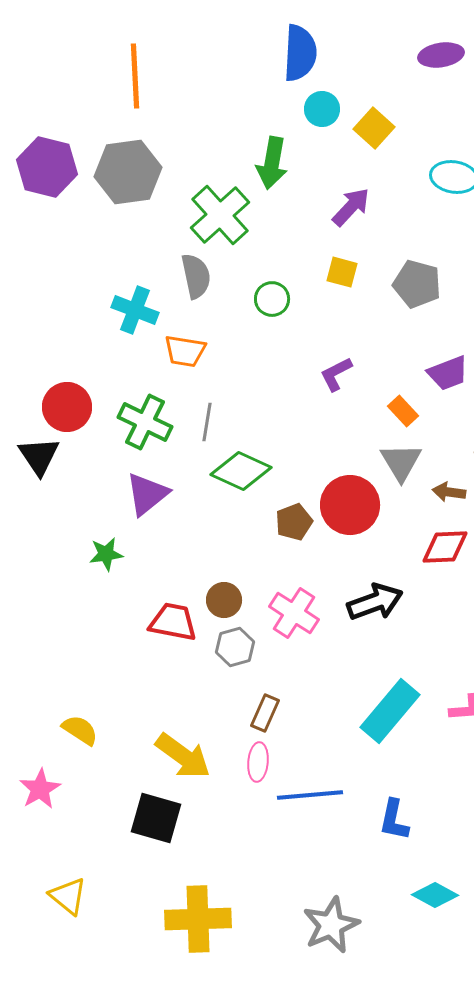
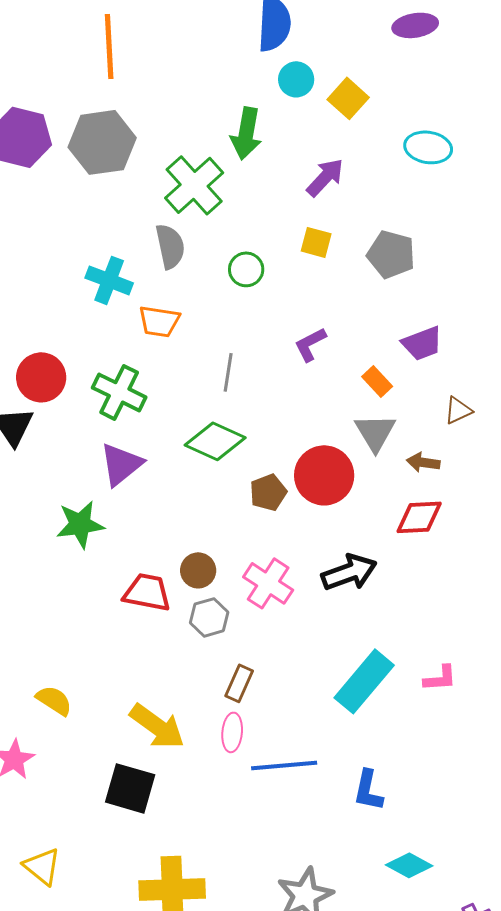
gray line: (207, 422) -> (228, 372), moved
green star: (106, 554) -> (80, 524), size x1.4

